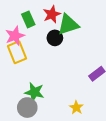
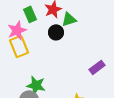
green triangle: (68, 25) -> (69, 19), size x0.7

